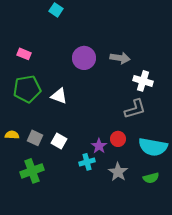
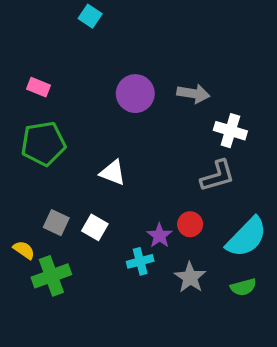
white triangle: (59, 96) -> (113, 173), moved
yellow semicircle: (12, 135) -> (24, 250), moved, turned 32
cyan semicircle: (153, 147) -> (247, 237), turned -56

